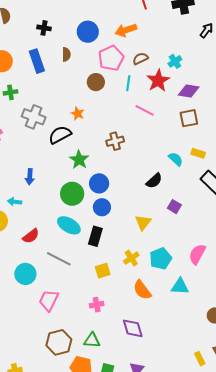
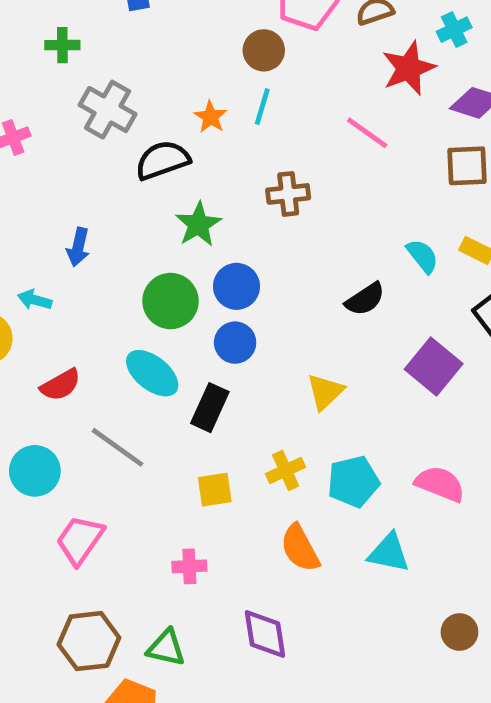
cyan line: (128, 83) -> (262, 107), moved
purple square: (174, 207) -> (434, 367), moved, size x1.6
pink semicircle: (197, 254) -> (440, 484), turned 75

